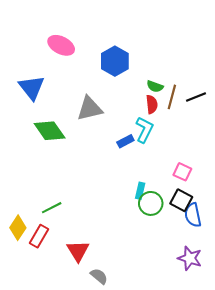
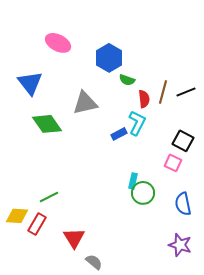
green semicircle: (155, 86) -> (127, 80), moved
black square: (181, 200) -> (183, 141), moved
yellow diamond: (18, 228) -> (17, 216), turned 60

